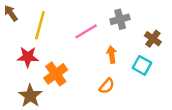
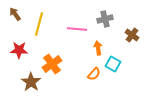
pink line: (86, 31) -> (77, 29), turned 36
red star: (28, 57) -> (19, 50), moved
cyan square: (142, 65) -> (113, 64), moved

